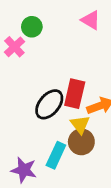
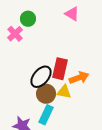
yellow triangle: (80, 124) -> (64, 92), turned -42
brown circle: (81, 142) -> (46, 94), moved

